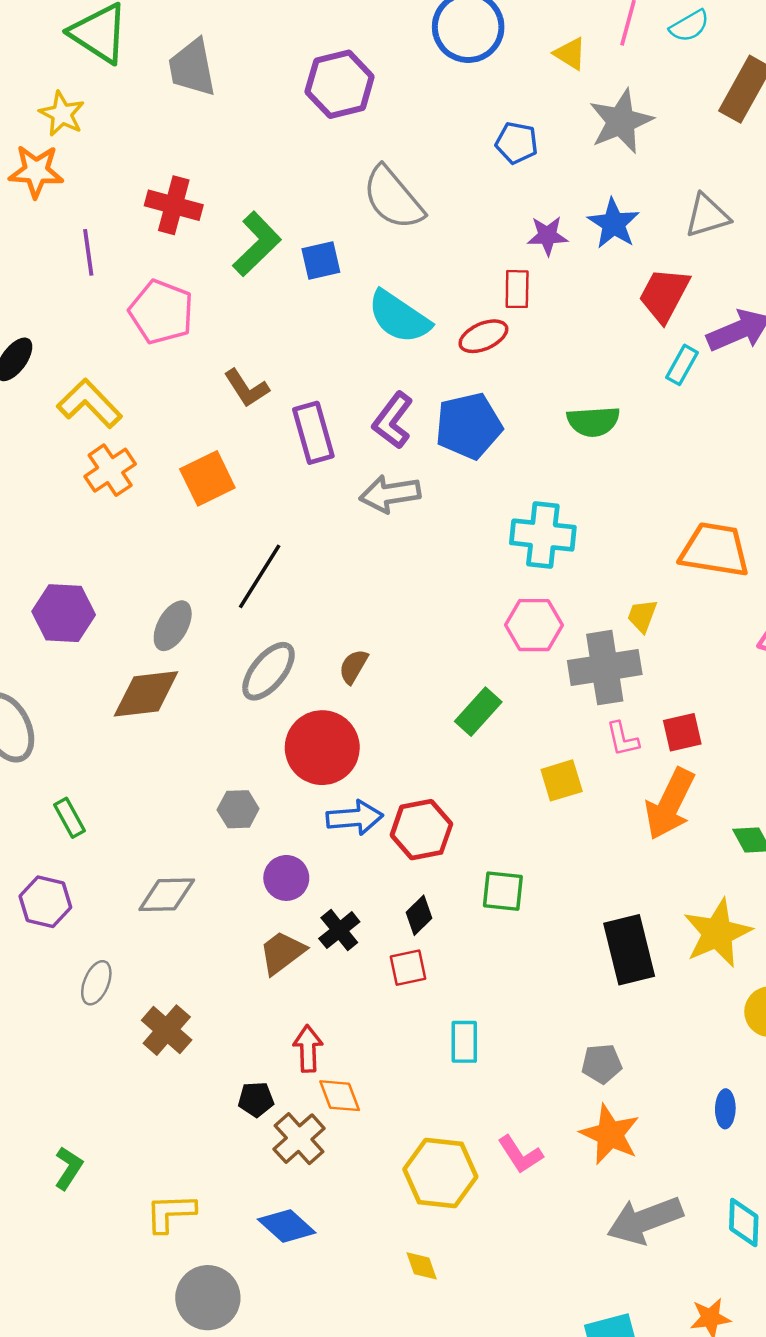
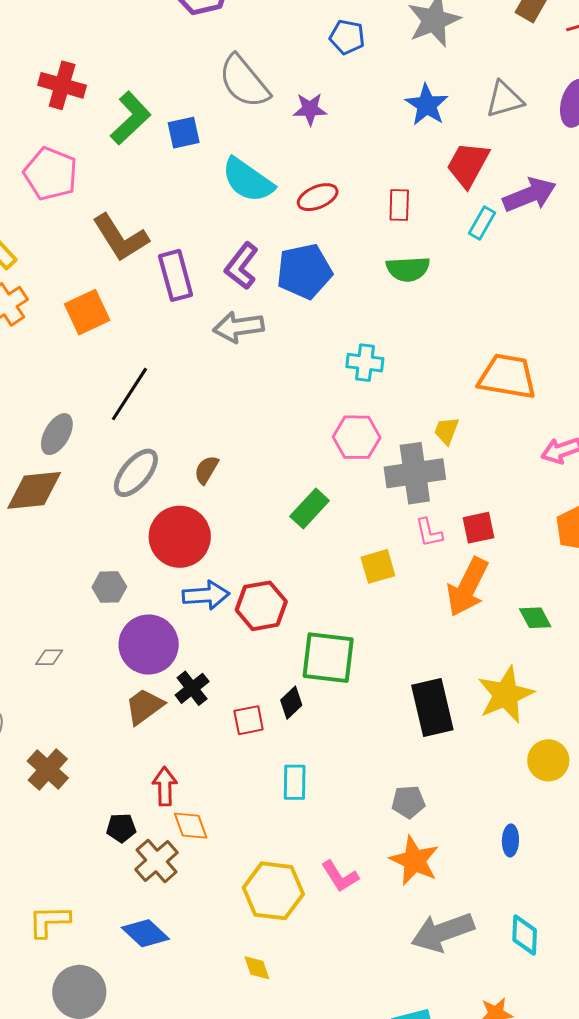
purple star: (547, 236) -> (310, 109), moved
red rectangle: (517, 289) -> (399, 205), moved
brown L-shape: (246, 388) -> (121, 238), size x1.5
cyan cross: (543, 535) -> (365, 363), size x0.7
purple circle: (286, 878) -> (149, 645), size x1.6
green square: (503, 891) -> (328, 658), size x1.5
gray diamond: (167, 895) -> (49, 657), size x0.6
black diamond: (419, 915) -> (291, 703), moved

